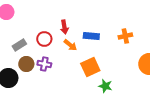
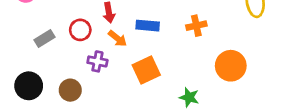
brown circle: (26, 64) -> (70, 90), moved
purple cross: (44, 64) -> (97, 61), moved
green star: (105, 86) -> (189, 97), moved

